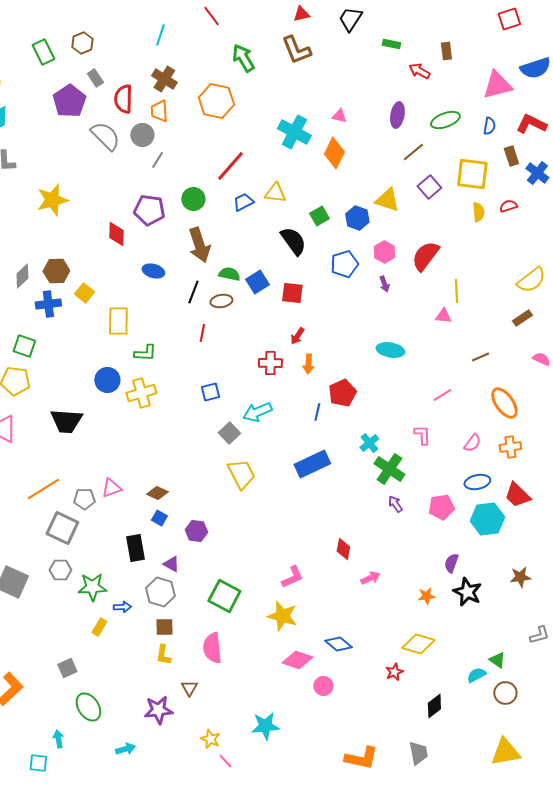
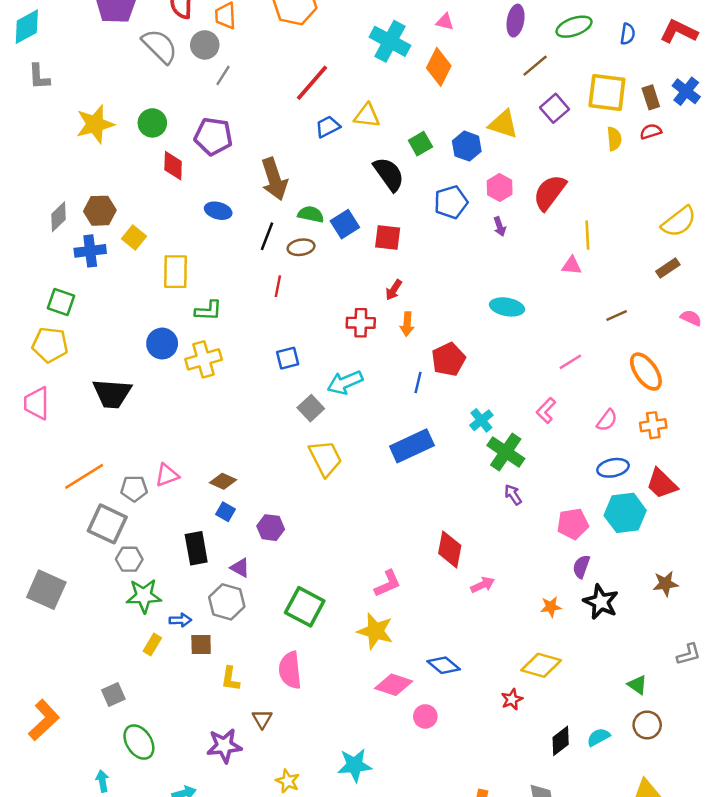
brown rectangle: (511, 156) -> (651, 97), moved
green circle: (193, 199) -> (152, 123), moved
pink L-shape: (422, 435) -> (546, 411), turned -135
pink pentagon: (441, 507) -> (573, 524), moved
red diamond: (343, 549) -> (450, 549), size x1.4
gray hexagon: (60, 570) -> (129, 559), moved
brown square: (164, 627) -> (201, 645), moved
cyan semicircle: (476, 675) -> (598, 737), moved

